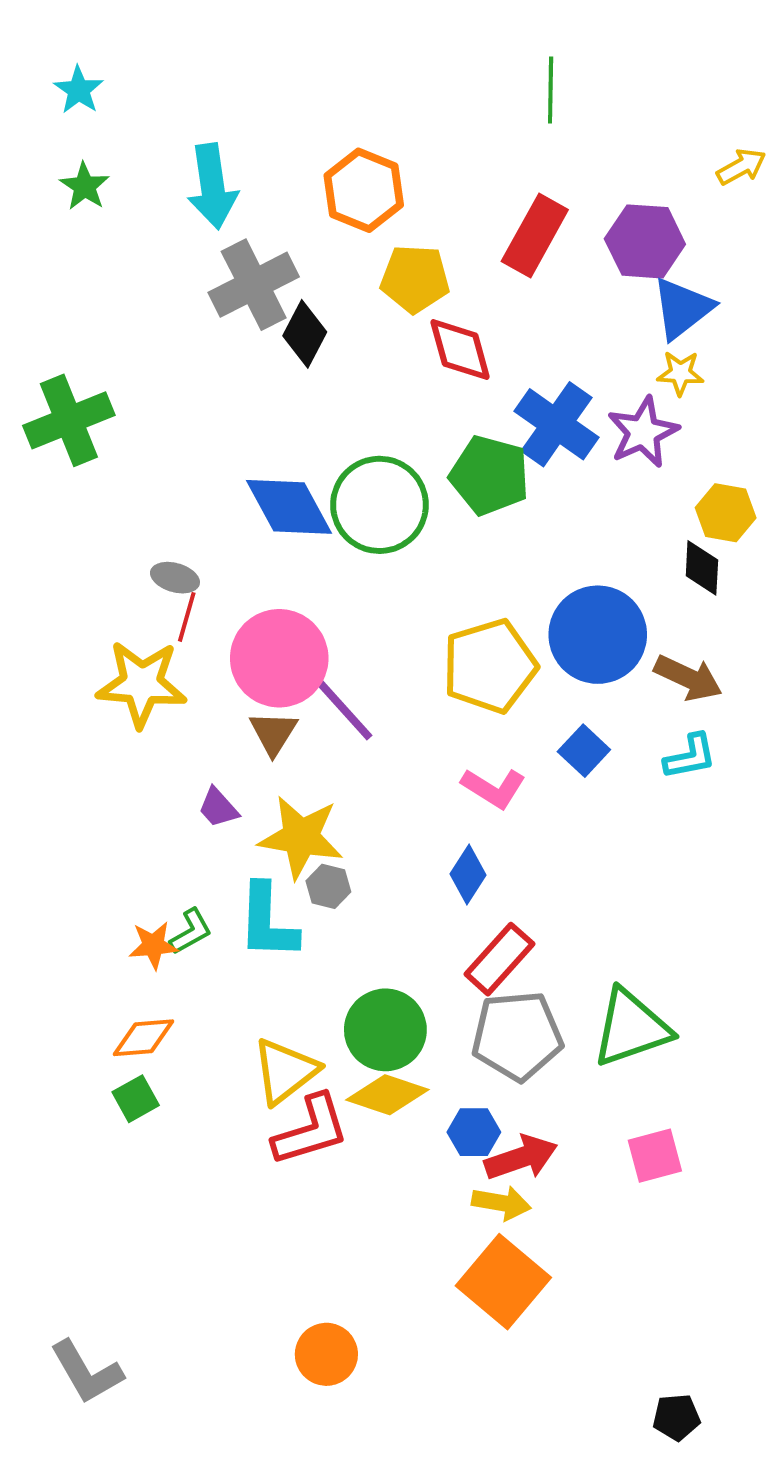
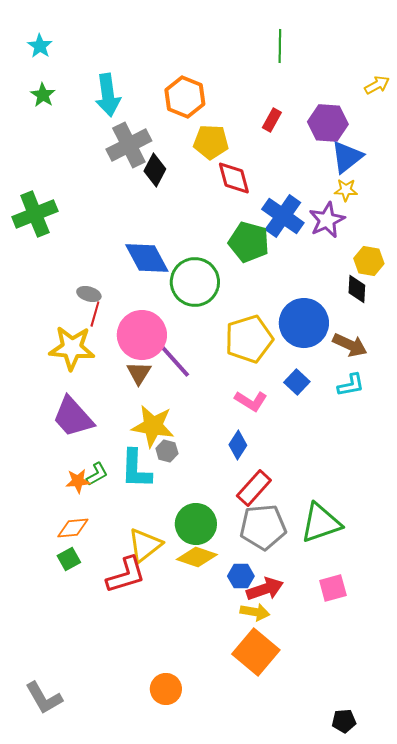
red rectangle: (535, 235) -> (272, 120), size x0.6
green circle: (379, 505) -> (195, 282), moved
purple trapezoid: (218, 808) -> (73, 417), moved, size x2.0
red L-shape: (311, 1130) -> (126, 575), moved

